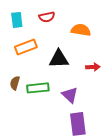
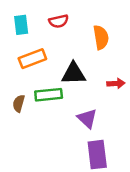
orange semicircle: (81, 30) -> (101, 37), turned 72
green rectangle: (38, 88) -> (49, 95), moved

